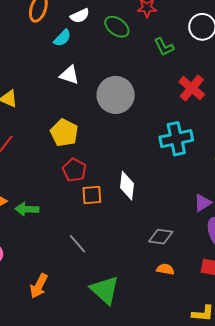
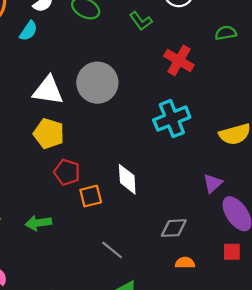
white triangle: (69, 75) -> (48, 90), moved, size x1.4
green arrow: (27, 209) -> (38, 223), moved
gray line: (78, 244) -> (112, 250), moved

